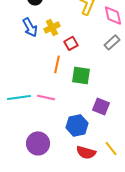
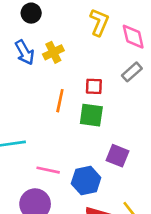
red square: (71, 43) -> (94, 86), moved, turned 32
pink line: (46, 97) -> (48, 170), moved

